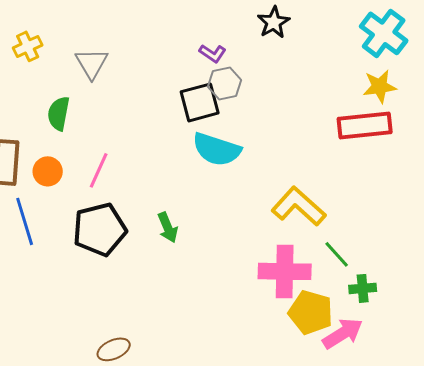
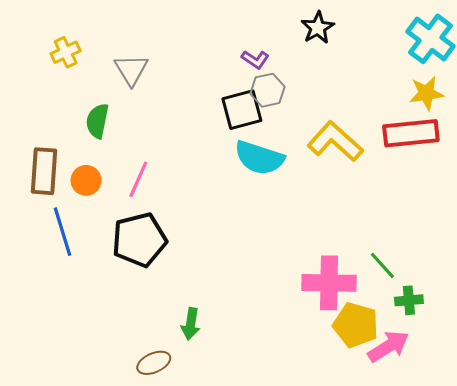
yellow L-shape: (299, 206) -> (335, 141), moved
green arrow: (168, 227) -> (191, 324), moved, turned 32

